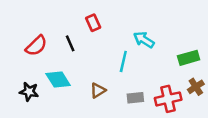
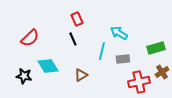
black line: (70, 43) -> (73, 39), moved
gray rectangle: (135, 98) -> (123, 59), moved

